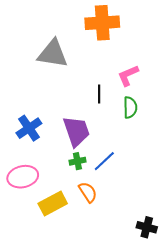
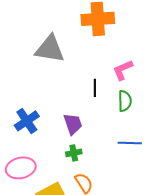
purple trapezoid: (76, 131) -> (73, 124), size x0.7
blue line: (104, 161) -> (130, 143), moved, turned 45

